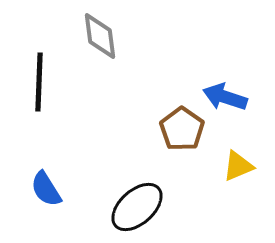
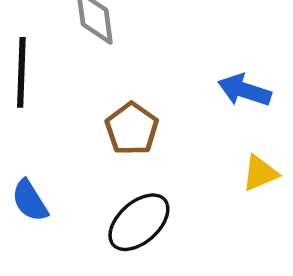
brown pentagon: (182, 129) -> (132, 129), moved

